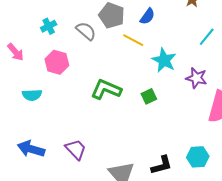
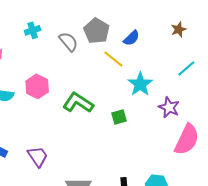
pink hexagon: (57, 62) -> (37, 86), moved

